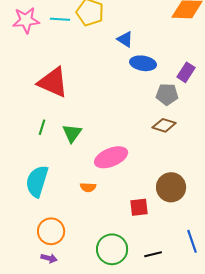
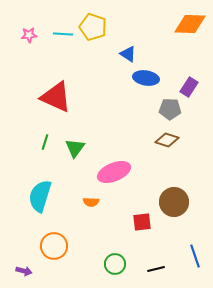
pink star: (26, 20) -> (29, 35), size x0.6
green circle: (112, 249) -> (115, 264), size x0.7
purple arrow: (49, 258) -> (24, 271), moved

